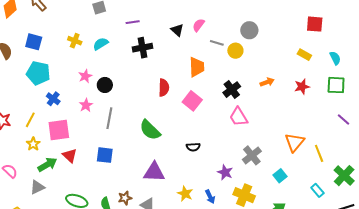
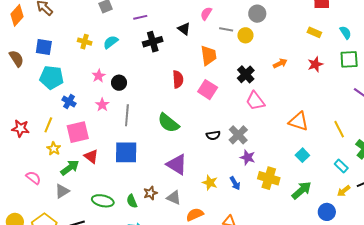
black triangle: (177, 30) -> (184, 29), moved
orange triangle: (295, 142) -> (299, 121), moved, turned -45
blue square: (105, 155) -> (126, 152), size x1.4
gray cross: (252, 155) -> (238, 135), moved
purple triangle: (154, 172) -> (177, 164), turned 35

